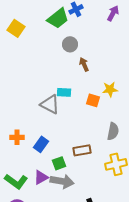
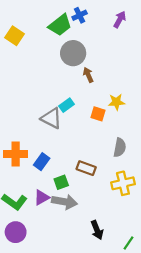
gray circle: (70, 44) -> (73, 53), size x1.5
cyan rectangle: (64, 92) -> (67, 105), turned -40
orange cross: (17, 137) -> (16, 154), size x1.5
brown rectangle: (82, 150) -> (86, 168), turned 30

